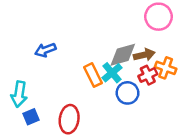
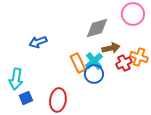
gray diamond: (123, 55) -> (97, 28), moved
brown arrow: (144, 55) -> (111, 48), moved
blue circle: (128, 93) -> (94, 74), moved

